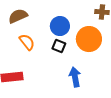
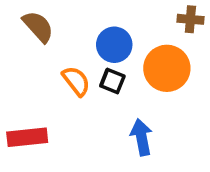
brown semicircle: (18, 16) -> (38, 27), turned 72
orange semicircle: (27, 42) -> (76, 81), moved

